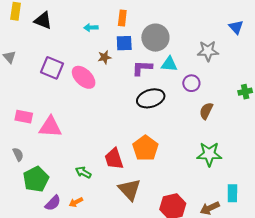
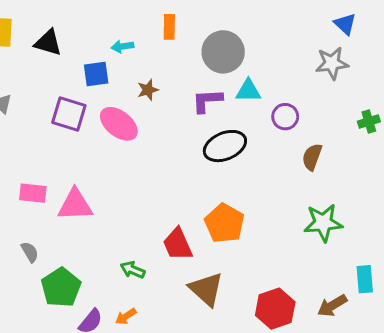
blue square: (124, 43) -> (96, 74), moved
gray star: (208, 51) -> (332, 63), moved

